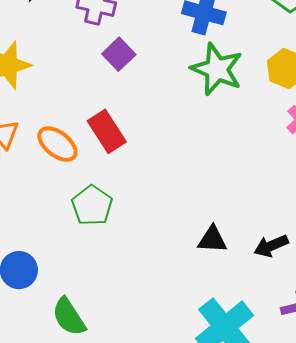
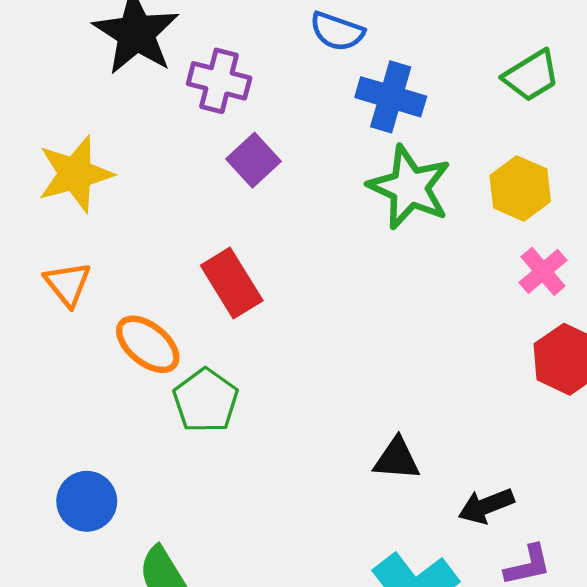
orange ellipse: (57, 144) -> (148, 344), moved
black arrow: (271, 246) -> (486, 506), moved

